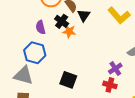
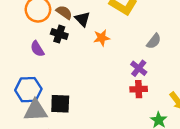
orange star: (69, 31) -> (102, 38), moved
blue hexagon: (35, 53) -> (28, 90), moved
black square: (68, 80) -> (60, 104), moved

